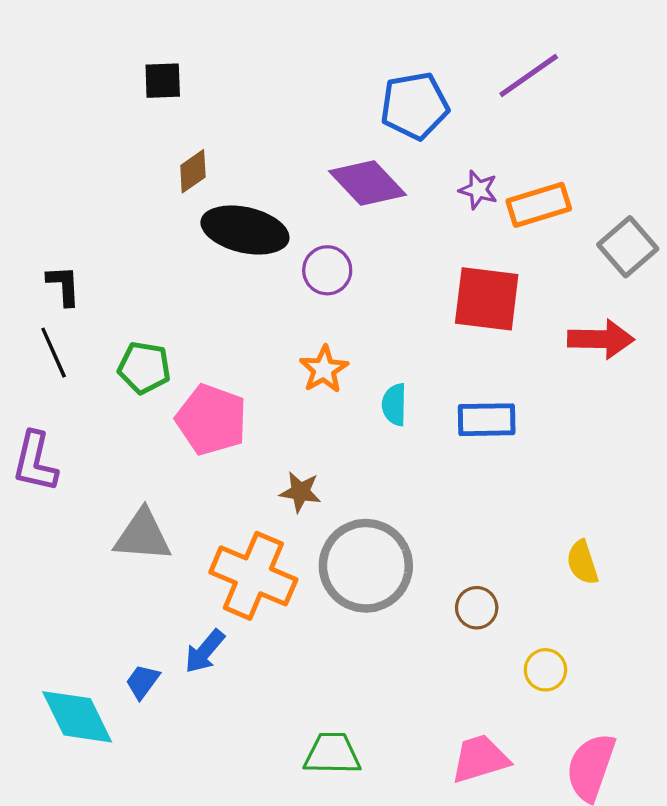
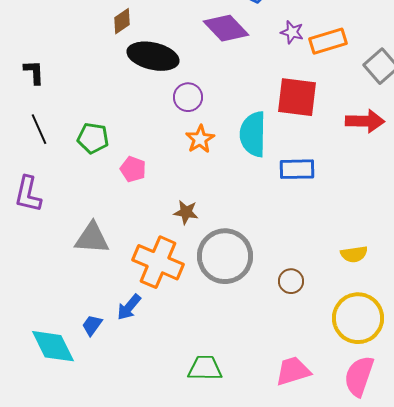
purple circle: (327, 270) -> (188, 97), moved
black L-shape: (64, 285) -> (34, 72), moved
cyan semicircle: (394, 405) -> (253, 134), moved, size x1.8
pink pentagon: (211, 420) -> (133, 169), size x0.6
yellow semicircle: (582, 562) -> (354, 254), turned -80
yellow circle: (545, 670) -> (358, 318), moved, size x2.0

